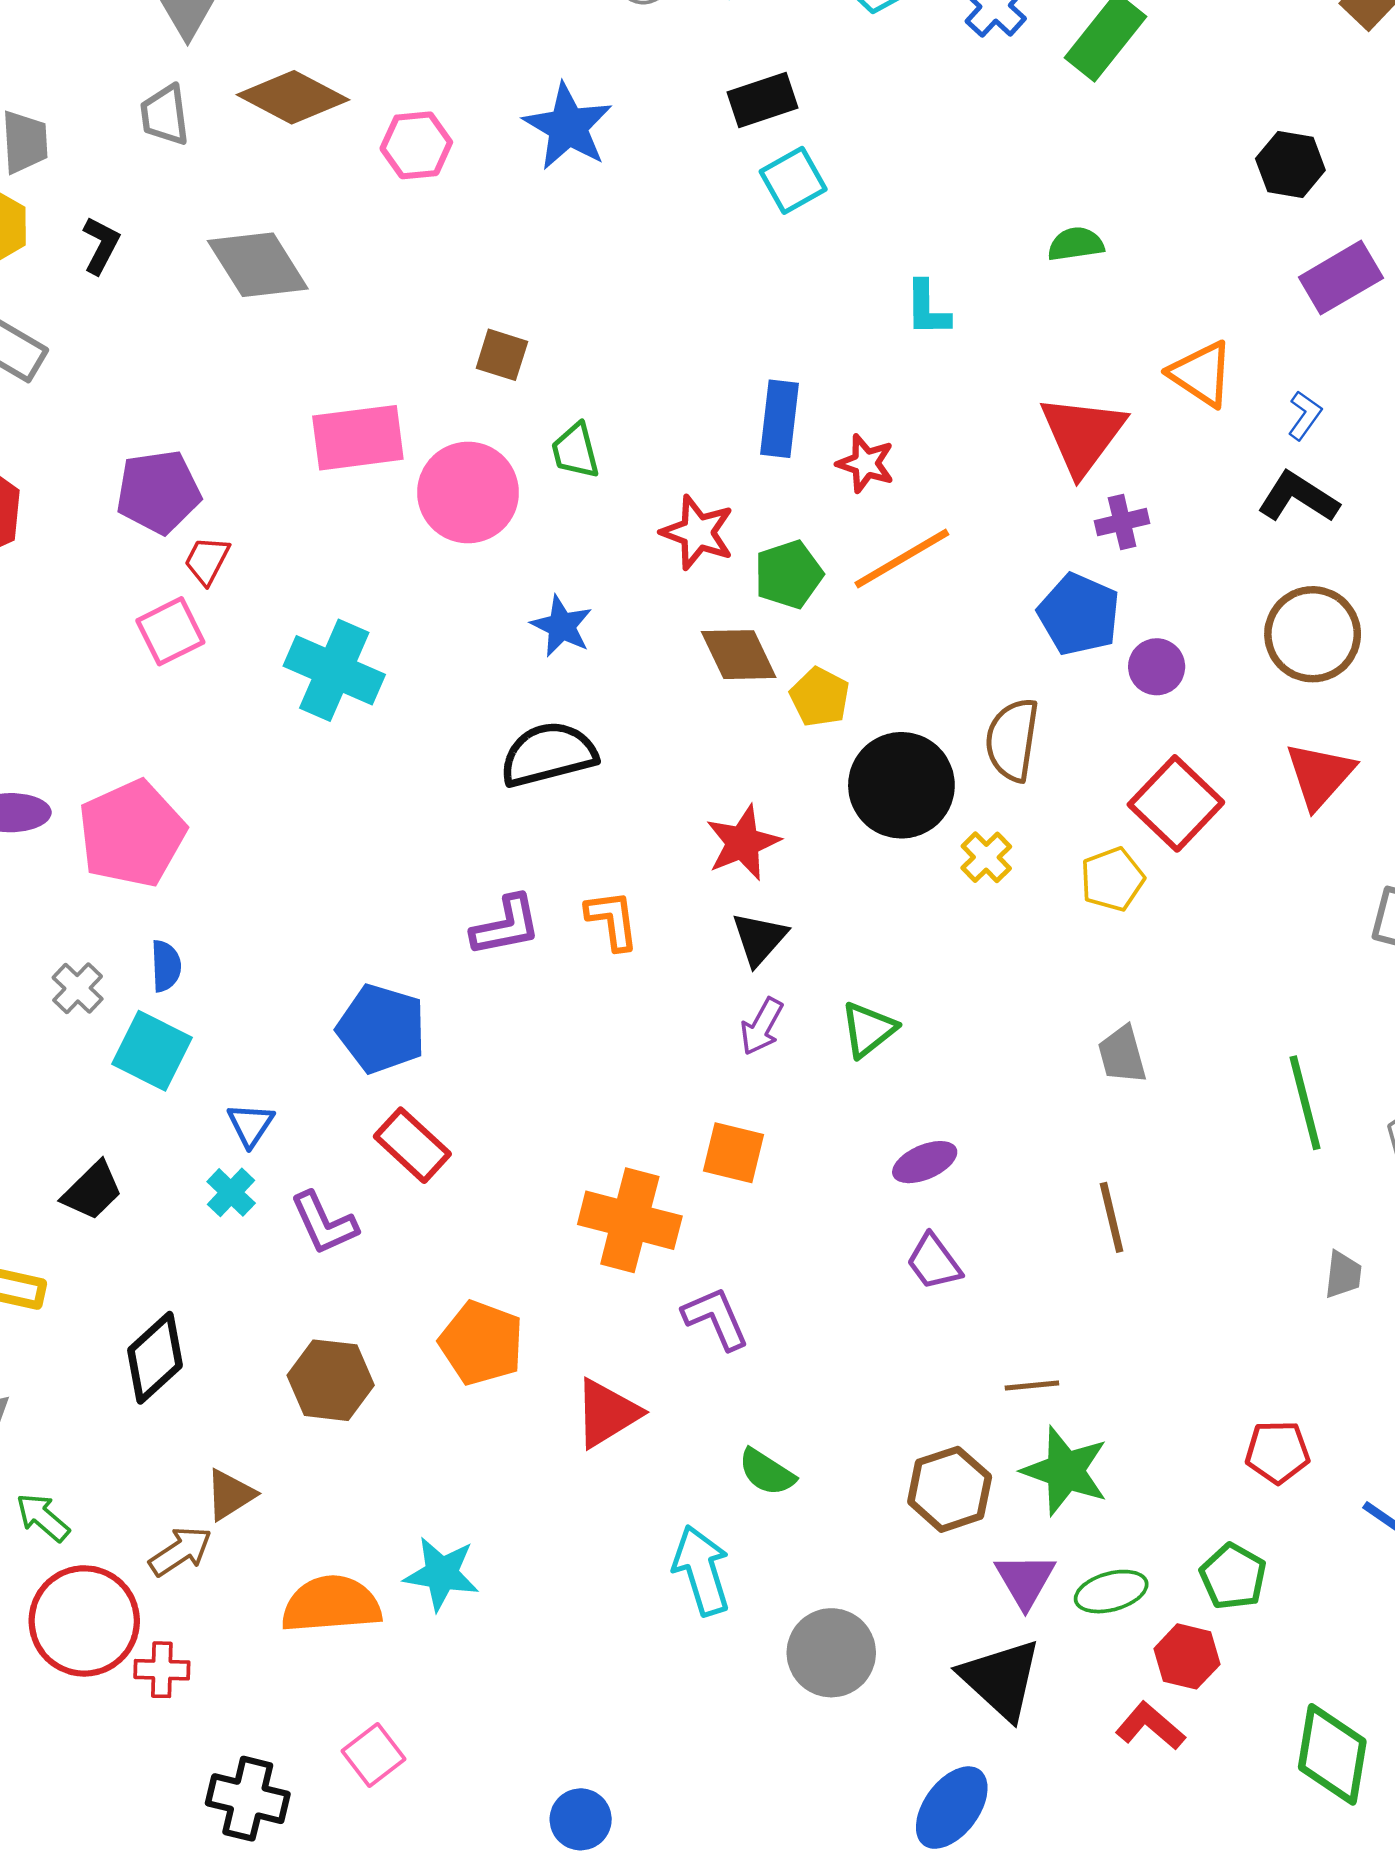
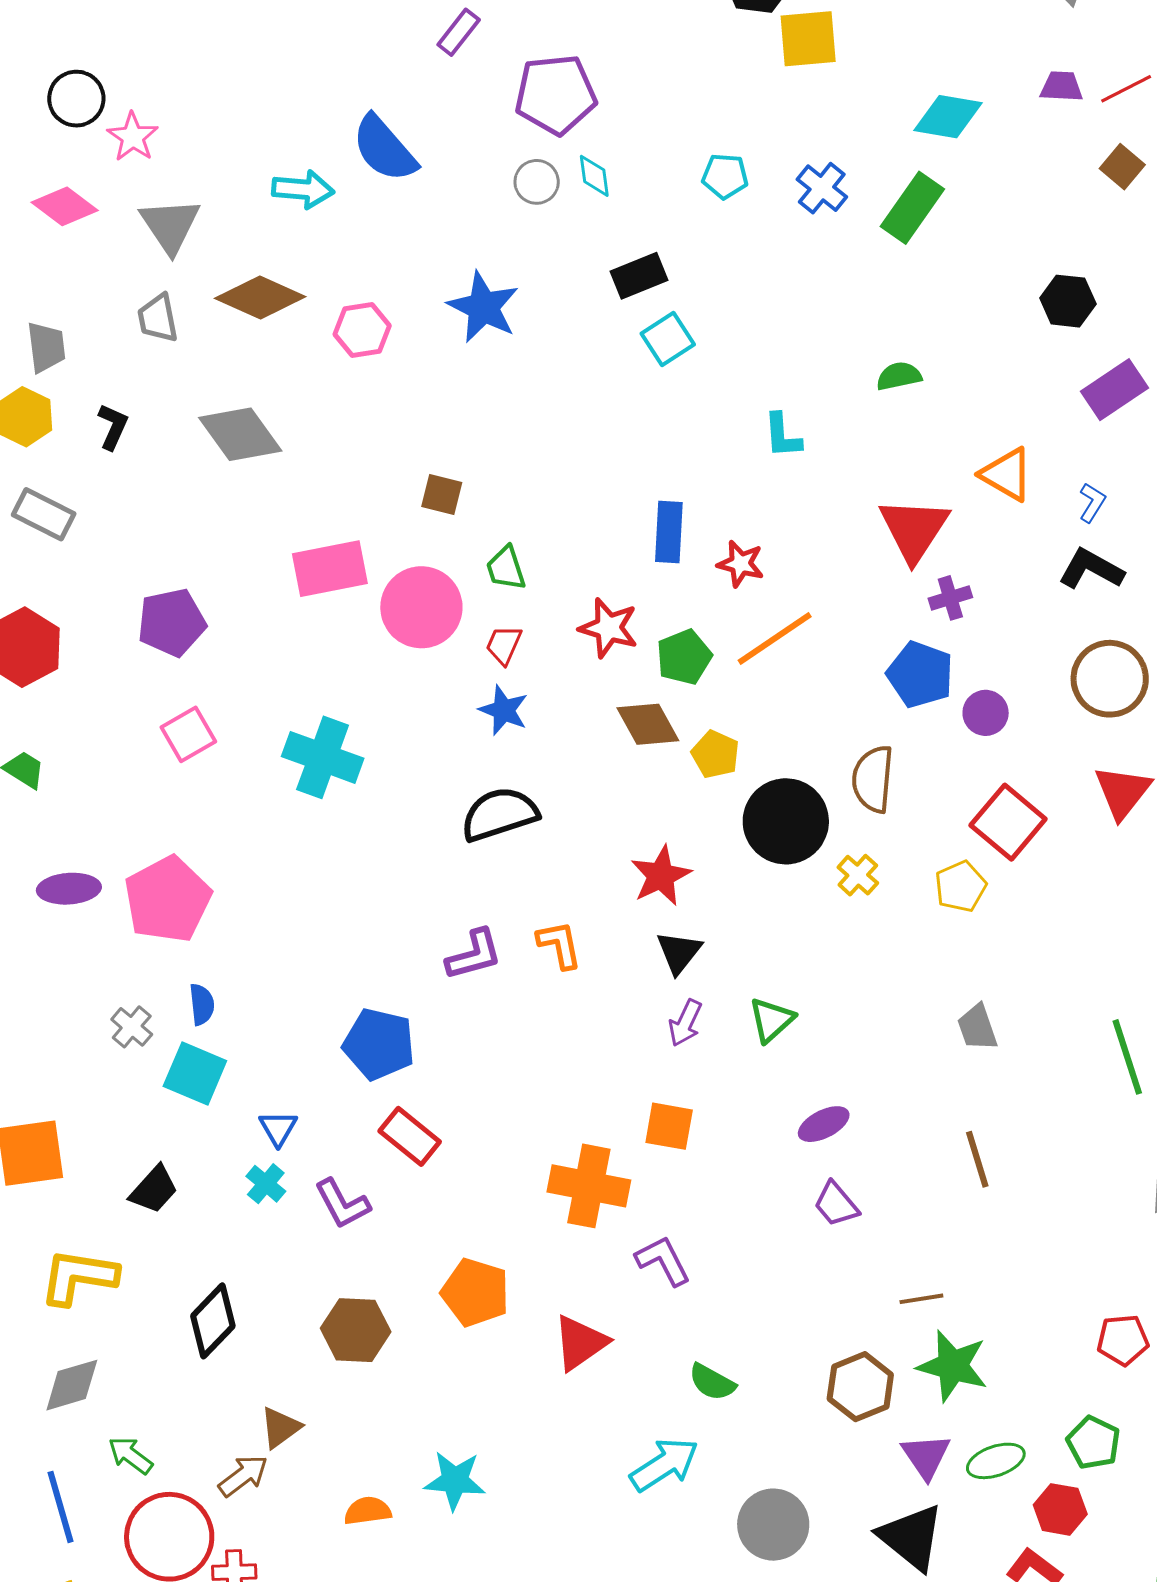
red trapezoid: (207, 560) -> (504, 645), moved
cyan arrow: (701, 1570) -> (664, 1465), turned 78
orange semicircle: (331, 1604) -> (368, 1511), size x0.6

